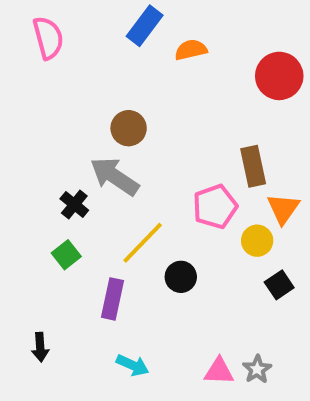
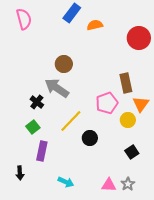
black square: (279, 285) -> (132, 152), moved
purple rectangle: (112, 299) -> (42, 151), moved

